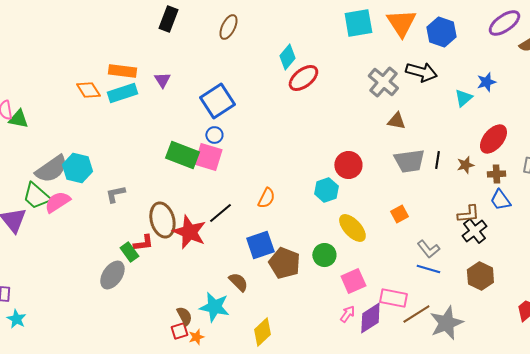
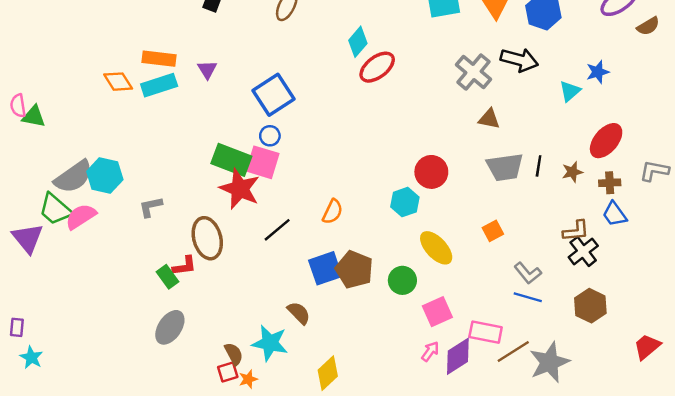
red star: (189, 232) -> (240, 189), moved
brown pentagon: (284, 263) -> (354, 270), moved
gray ellipse: (112, 275) -> (170, 327), moved

